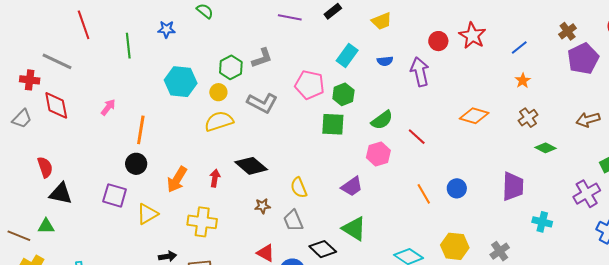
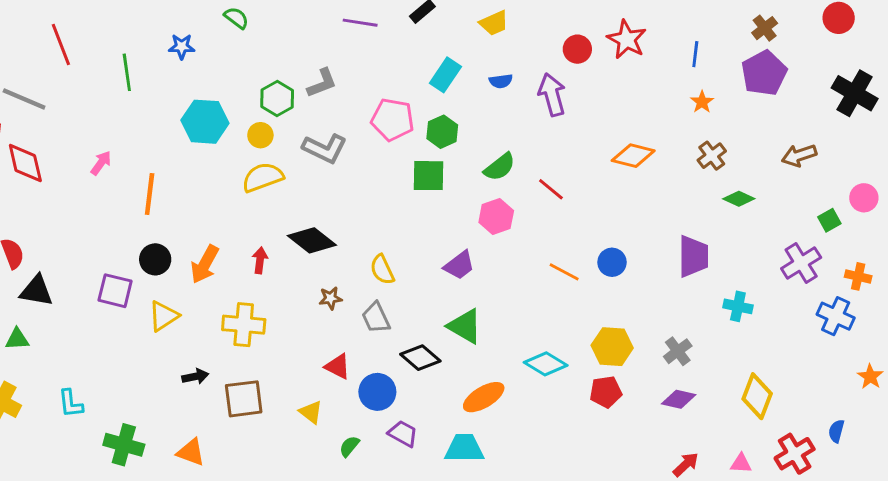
blue line: (519, 47) -> (695, 54), turned -42
purple pentagon: (583, 59) -> (764, 73), moved
black circle: (136, 164) -> (155, 259), moved
orange line: (424, 194) -> (564, 272), turned -30

